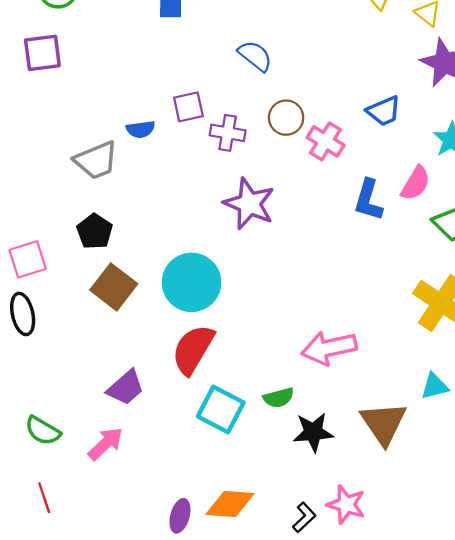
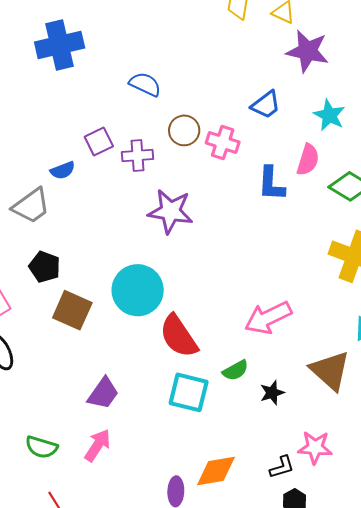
red semicircle: (193, 349) -> (179, 336), moved, turned -51
black star: (313, 432) -> (272, 393), size x0.7
black L-shape: (304, 517) -> (282, 467), turned 40

